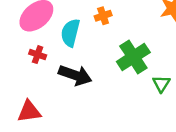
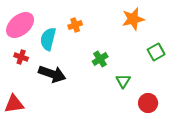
green cross: (133, 57) -> (100, 59), size x0.6

